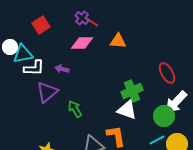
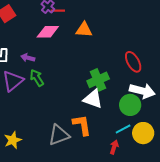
red line: (92, 22) -> (58, 11), turned -32
white arrow: (176, 102) -> (142, 91), turned -120
green arrow: (75, 109) -> (37, 78), moved

